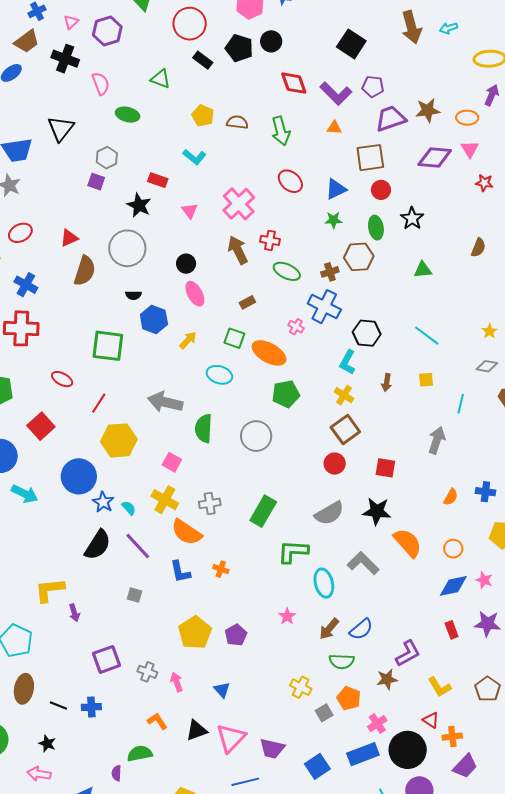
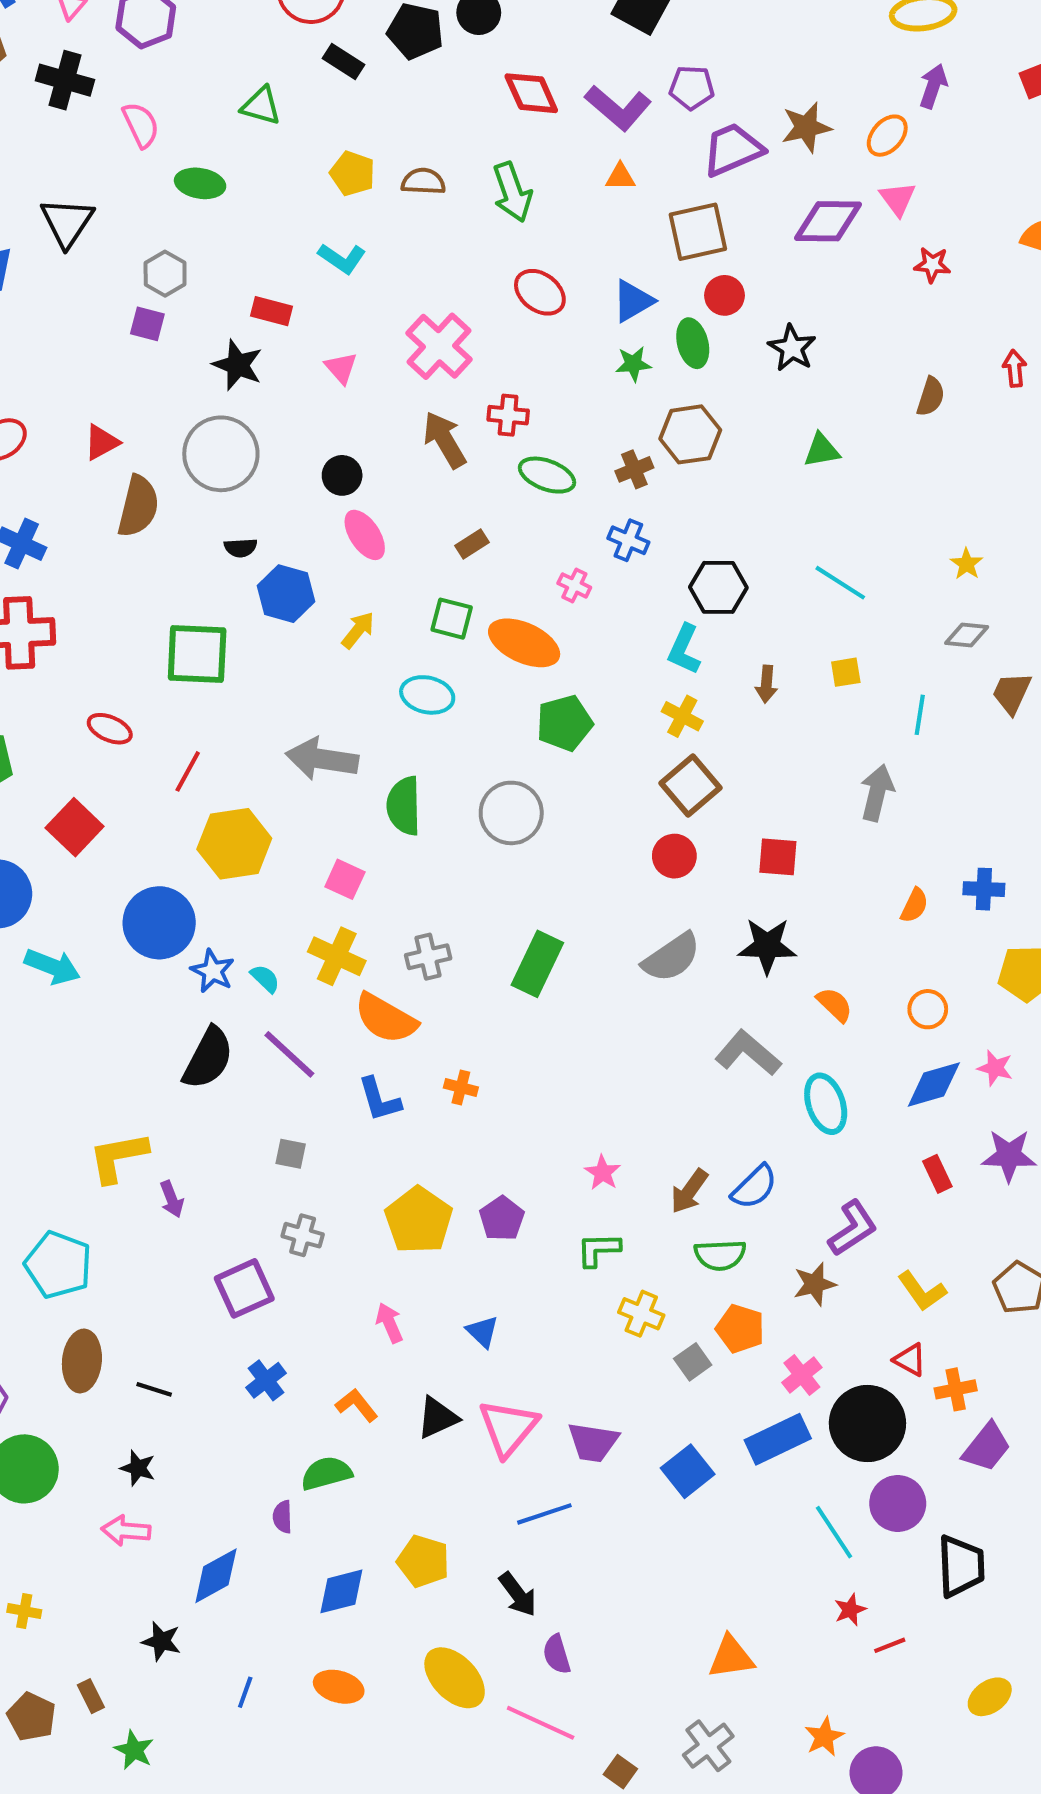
orange ellipse: (467, 118) -> (887, 136), turned -45
green ellipse: (376, 228) -> (693, 343), moved
blue cross: (324, 307) -> (628, 540), size x0.6
orange semicircle: (408, 543) -> (835, 1005), size x0.6
green L-shape: (293, 552) -> (598, 1250), moved, size x0.7
cyan ellipse: (324, 583) -> (826, 1104), moved
gray cross: (147, 672) -> (303, 1235), moved
blue cross: (91, 707) -> (266, 1380), moved, turned -30

